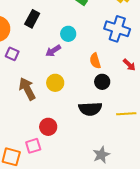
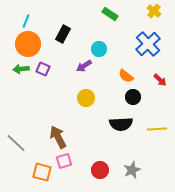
blue cross: (117, 29) -> (148, 44), turned 30
orange semicircle: (95, 61) -> (126, 76), turned -35
brown arrow: (27, 89) -> (58, 137), moved
red circle: (48, 127) -> (100, 170), moved

